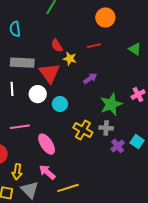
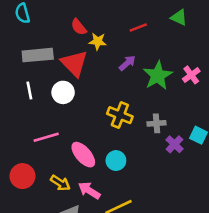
red line: (94, 46) -> (138, 27), moved
cyan circle: (60, 104) -> (116, 161), moved
green star: (111, 104) -> (158, 76), moved
yellow cross: (83, 130) -> (120, 115), moved
yellow arrow: (17, 172) -> (60, 183), moved, turned -56

